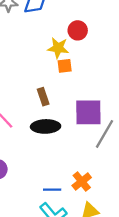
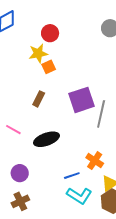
brown rectangle: (43, 97) -> (39, 99), turned 63
black ellipse: (46, 126) -> (46, 139), moved

